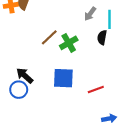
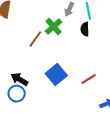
green cross: (69, 43) -> (54, 27), moved
blue square: (63, 78) -> (56, 74), turned -30

